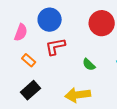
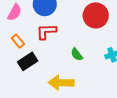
black rectangle: (30, 90) -> (28, 61), moved

